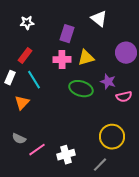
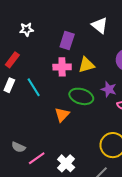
red rectangle: (25, 56) -> (12, 60), moved
orange triangle: (22, 103) -> (62, 115), moved
white cross: (66, 155) -> (66, 163), turned -30

